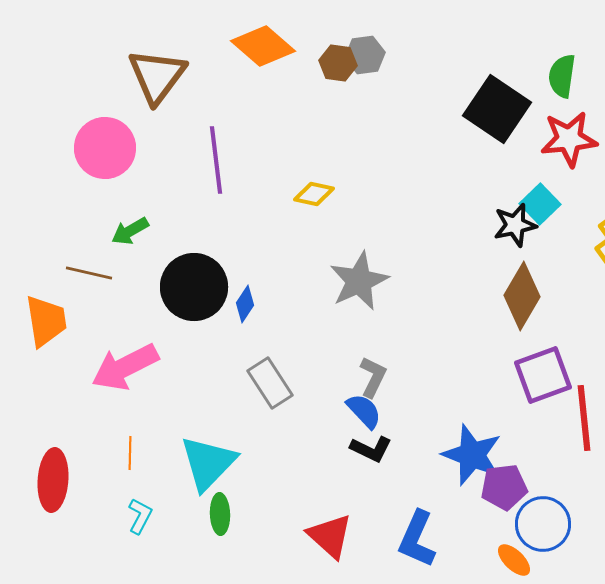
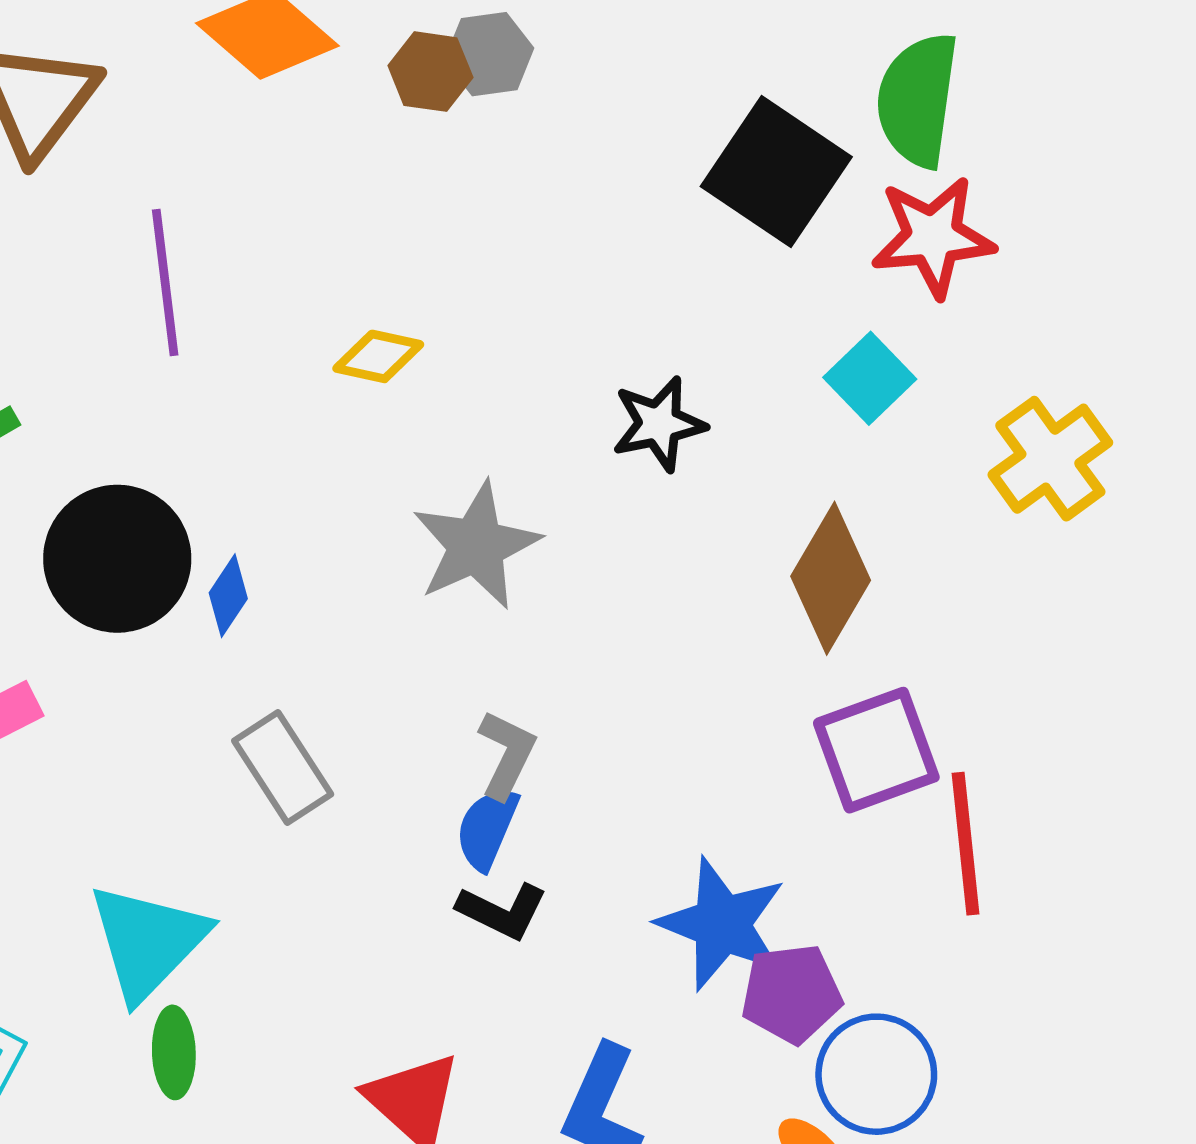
green semicircle: (562, 76) -> (918, 100), size x1.4
black star: (515, 225) -> (659, 424), moved
blue semicircle: (364, 411) -> (487, 828), turned -114

